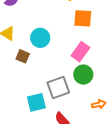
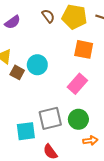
brown square: (23, 56) -> (17, 72), moved
green circle: (83, 75) -> (78, 119), moved

